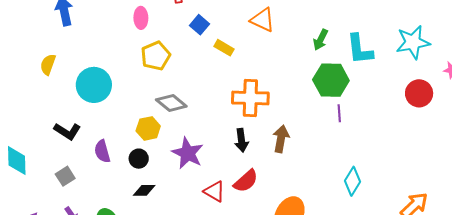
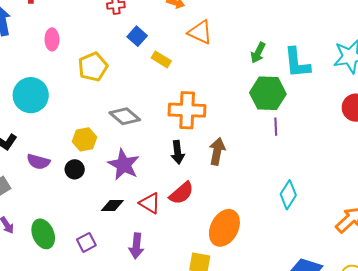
pink ellipse: (141, 18) -> (52, 39), moved
gray diamond: (171, 103) -> (125, 116), moved
purple semicircle: (102, 151) -> (38, 162), turned -60
black diamond: (144, 190) -> (112, 205), moved

